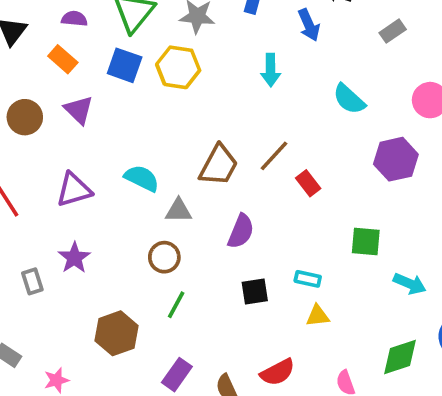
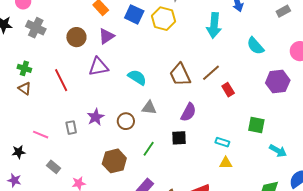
cyan arrow: (271, 70) -> (214, 25), size x1.4
purple triangle: (79, 110) -> (106, 36), turned 36
brown trapezoid: (219, 165) -> (180, 75), turned 120
purple triangle: (74, 190) -> (98, 67), moved
gray triangle: (179, 211) -> (149, 108), moved
brown circle: (164, 257) -> (126, 121), moved
black square: (255, 292) -> (179, 138), moved

